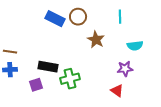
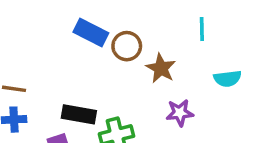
brown circle: (78, 17) -> (127, 46), moved
purple star: (125, 69) -> (180, 113), moved

